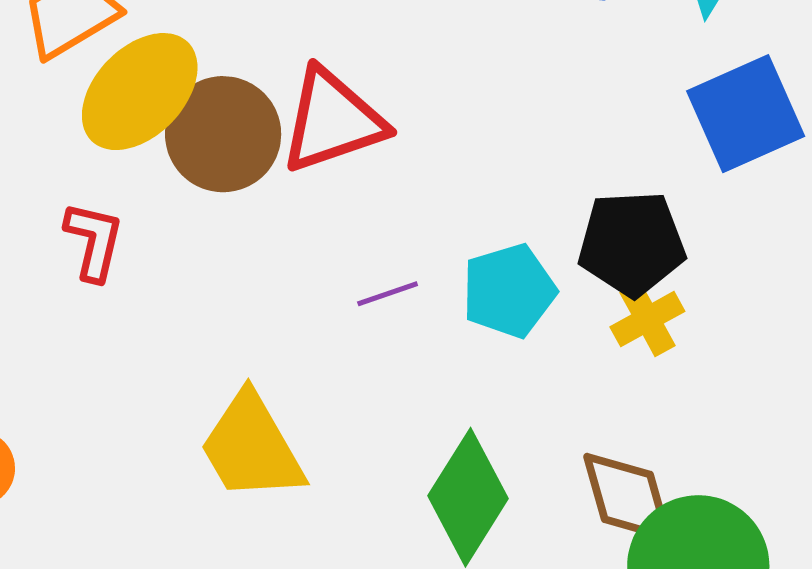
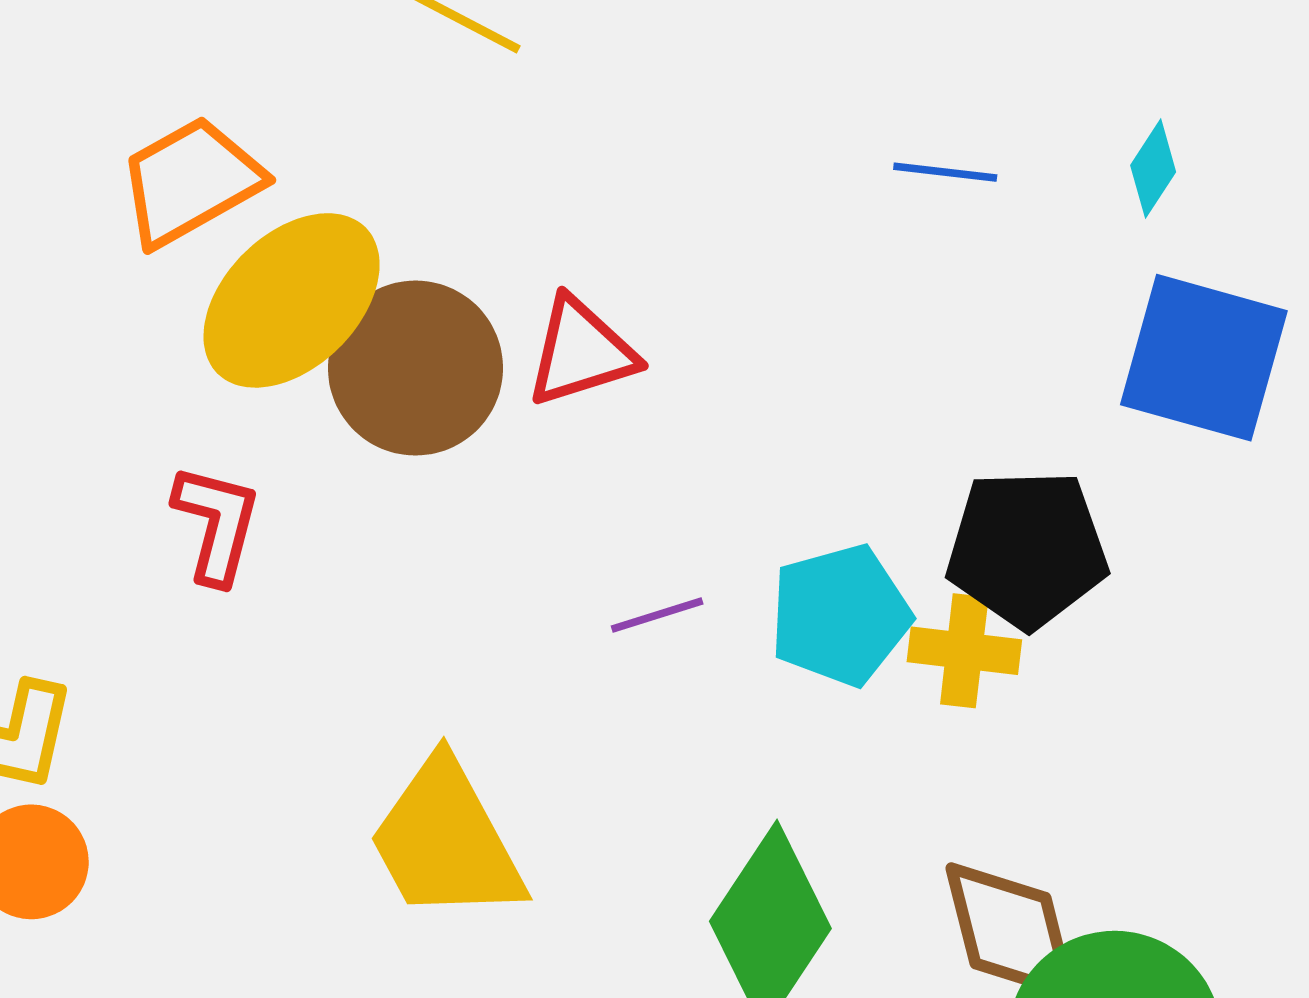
blue square: (746, 114) -> (1204, 358), turned 38
red triangle: (333, 121) -> (581, 352), size x0.7
yellow cross: (647, 319) -> (964, 651), moved, turned 34

